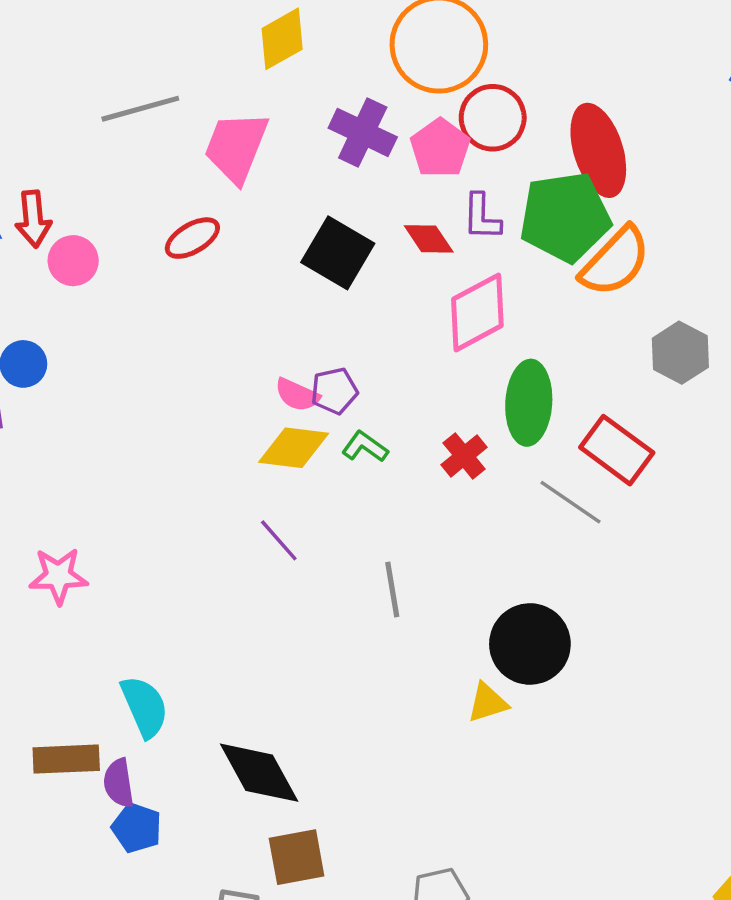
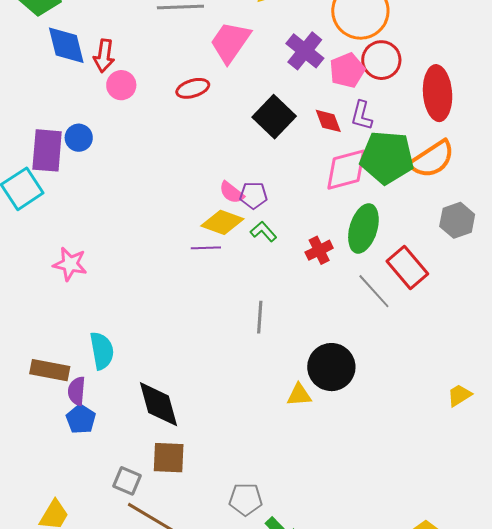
green pentagon: (565, 217) -> (387, 157), moved
purple line: (279, 540) -> (206, 248), moved, turned -64

